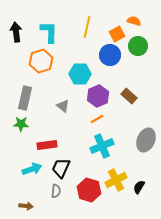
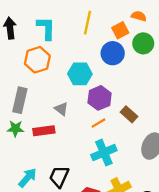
brown rectangle: (129, 96) -> (129, 114), moved
red rectangle: (47, 145) -> (44, 131), moved
cyan arrow: (32, 169) -> (27, 178), turned -30

